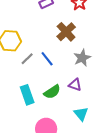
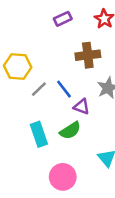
brown cross: (66, 32) -> (88, 55), turned 36
purple triangle: (75, 85) -> (82, 107), moved

